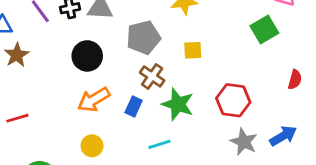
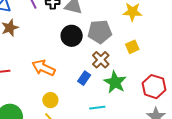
yellow square: (193, 50) -> (132, 47), turned -32
black circle: (87, 56) -> (72, 36), moved
orange arrow: (94, 100) -> (43, 68), moved, turned 45

